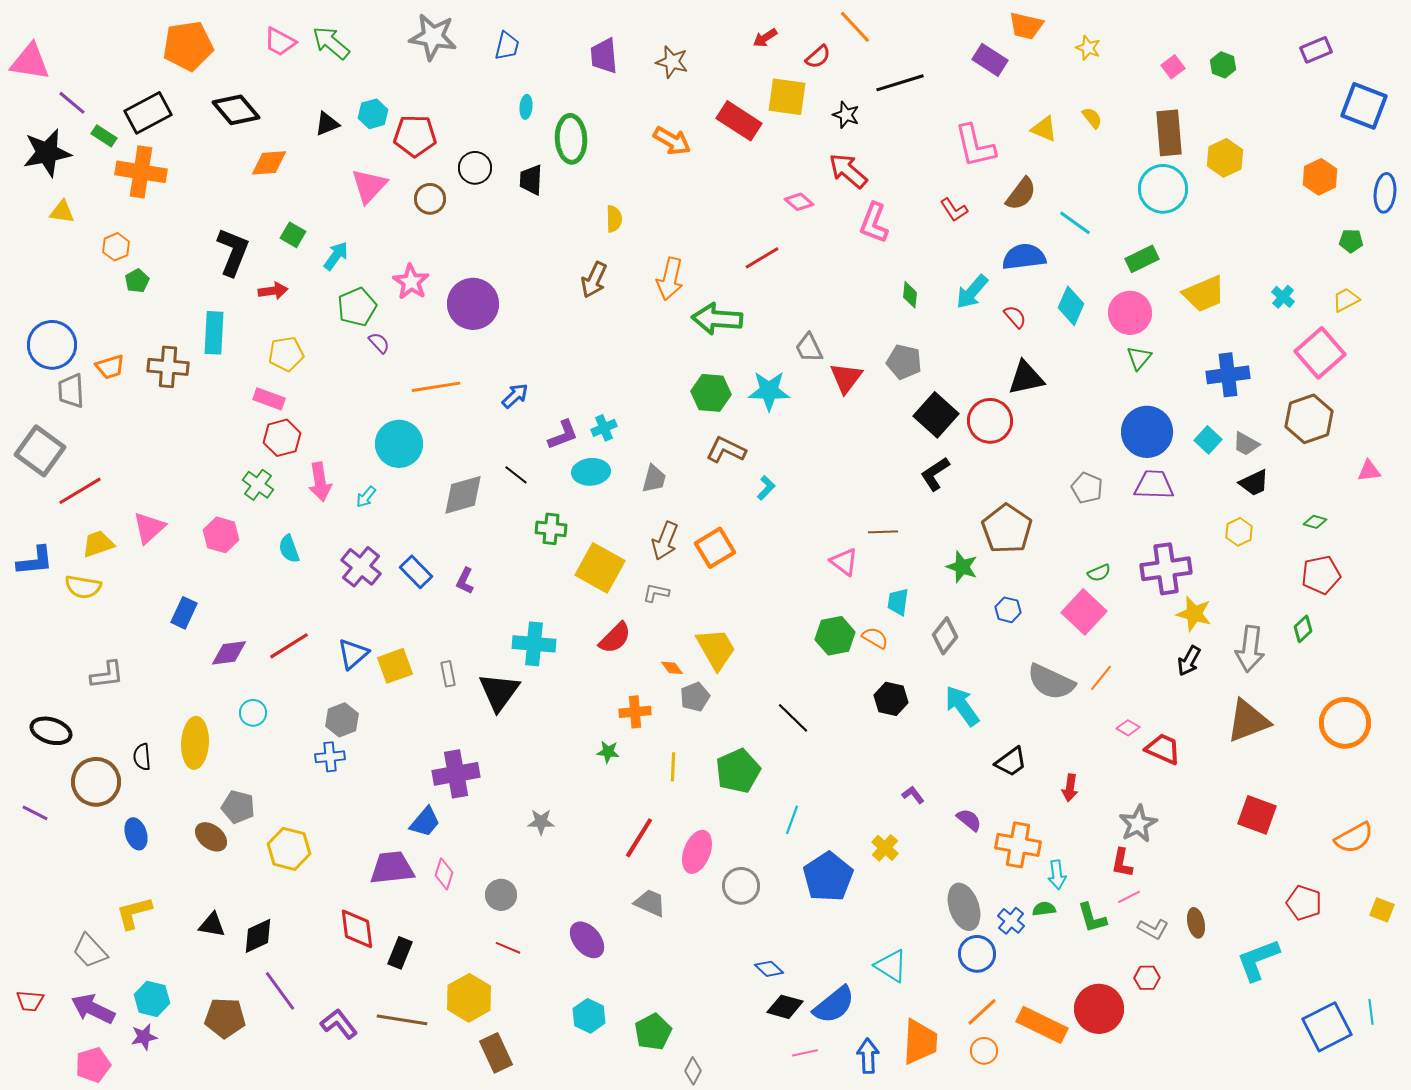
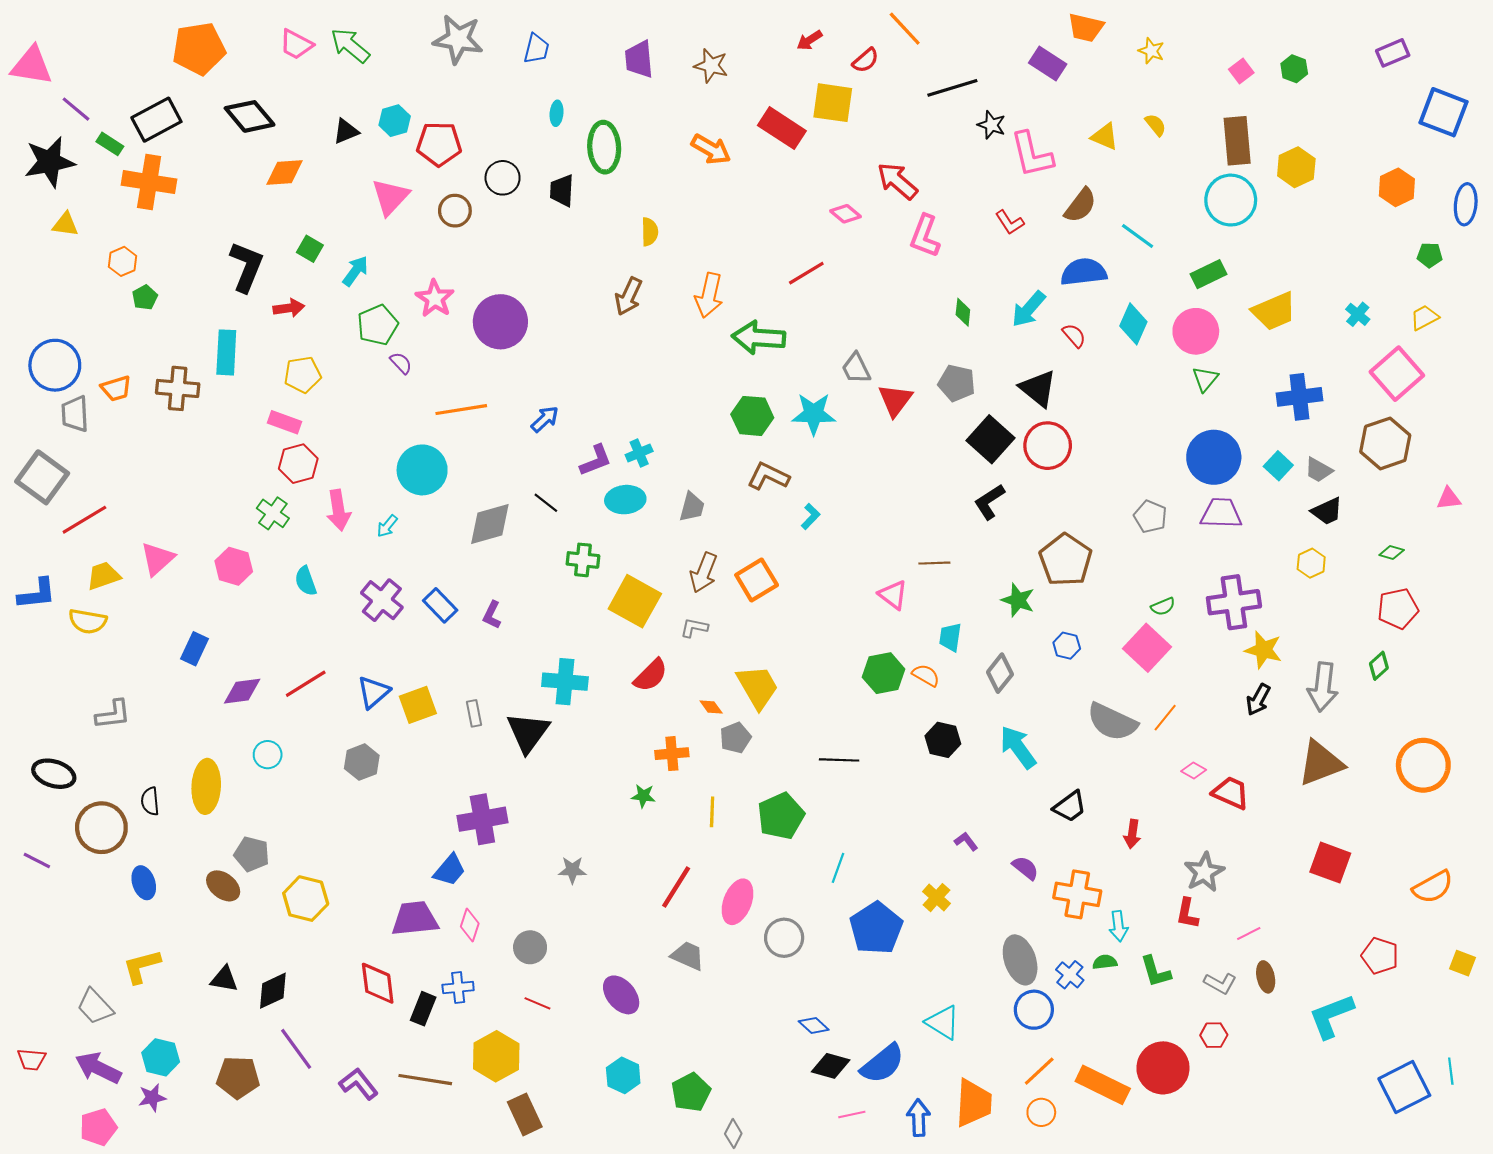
black star: (846, 115) -> (992, 125), moved
black triangle: (1026, 378) -> (1038, 388), moved, turned 51
black line: (793, 718) -> (839, 760), turned -42
blue cross: (330, 757) -> (458, 987), moved
pink line: (1129, 897) -> (1249, 934), moved

